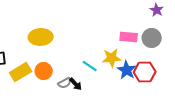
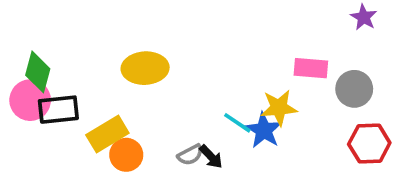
gray circle: (152, 38) -> (354, 89), moved
blue star: (127, 70) -> (264, 130), moved
orange circle: (44, 71) -> (126, 155), moved
red hexagon: (145, 72) -> (369, 143), moved

